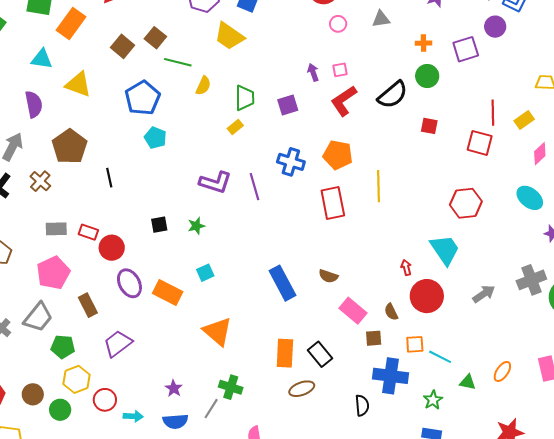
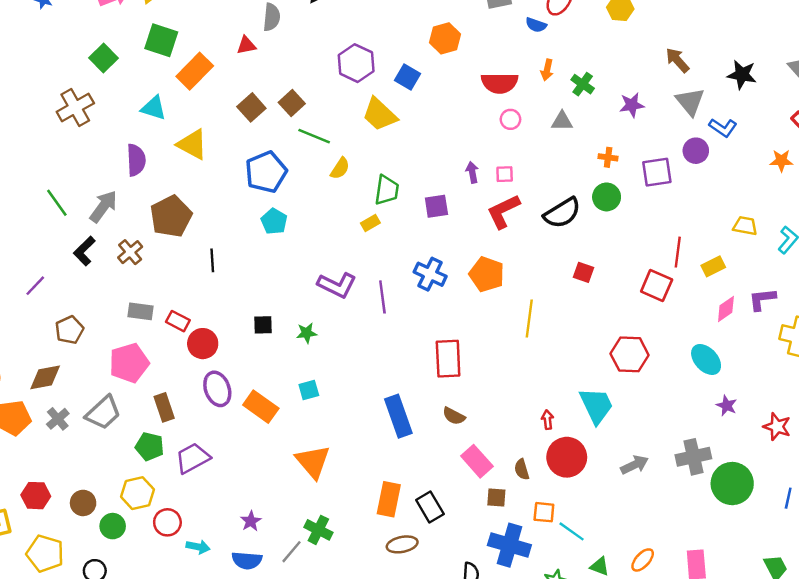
red square: (429, 126) -> (583, 272), moved
red rectangle: (333, 203) -> (448, 359), moved
green pentagon: (63, 347) -> (150, 446), moved

